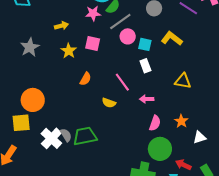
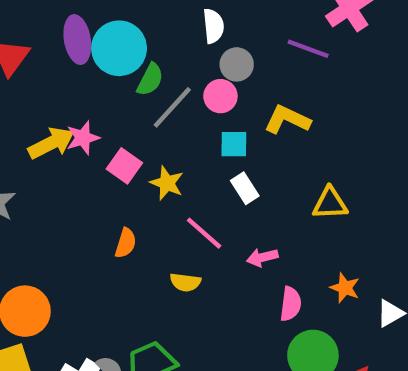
pink star: (93, 13) -> (83, 138), moved
yellow arrow: (61, 26) -> (51, 143), size x1.5
pink circle: (128, 36) -> (220, 96), moved
pink square: (93, 43) -> (124, 166), turned 35
yellow star: (69, 51) -> (167, 183), moved

